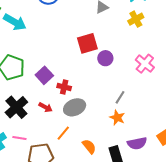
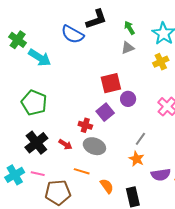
purple square: (44, 75) -> (105, 112), moved
gray ellipse: (75, 107) -> (94, 146), turned 40
orange line: (63, 133) -> (82, 171), turned 63
purple semicircle: (137, 143) -> (161, 175), moved

